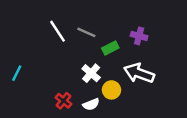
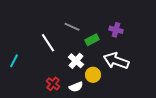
white line: (58, 31) -> (48, 43), moved

